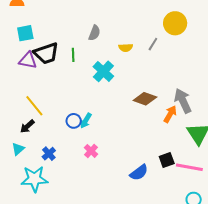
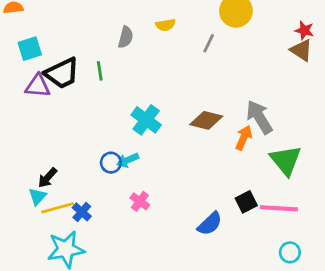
yellow semicircle: (126, 48) -> (165, 25), moved
cyan cross: (103, 71) -> (146, 120), moved
yellow line: (34, 106) -> (58, 208), moved, turned -60
cyan arrow: (86, 121) -> (128, 160), turned 42
cyan triangle: (18, 149) -> (37, 196), moved

